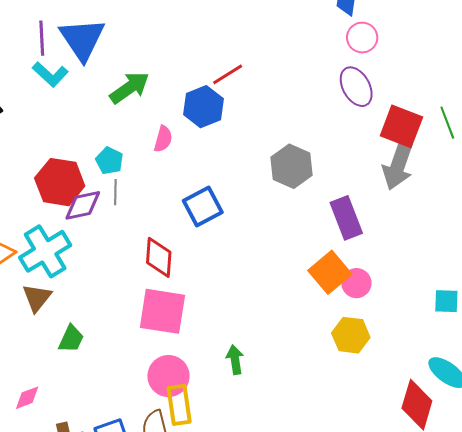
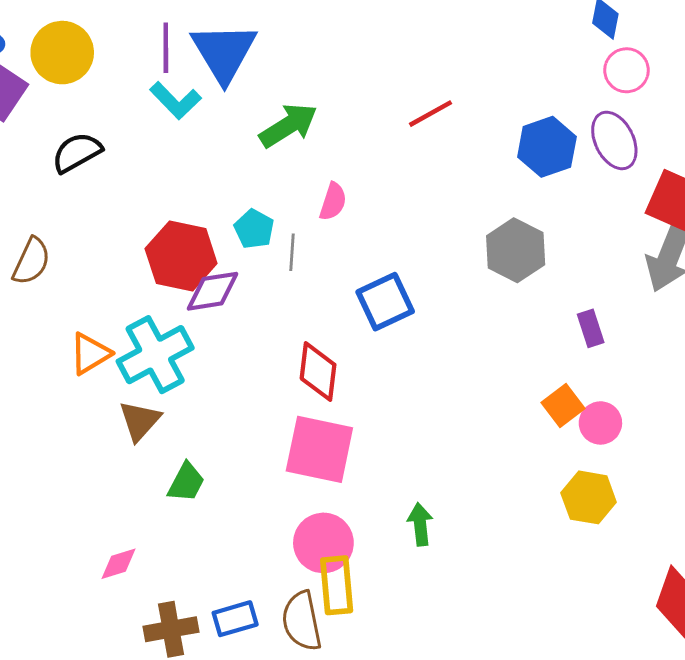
blue hexagon: (203, 107) -> (547, 147), moved
gray line: (115, 192) -> (292, 252), moved
purple rectangle: (346, 218) -> (591, 328), size x0.6
orange square: (330, 272) -> (563, 406), size x0.7

